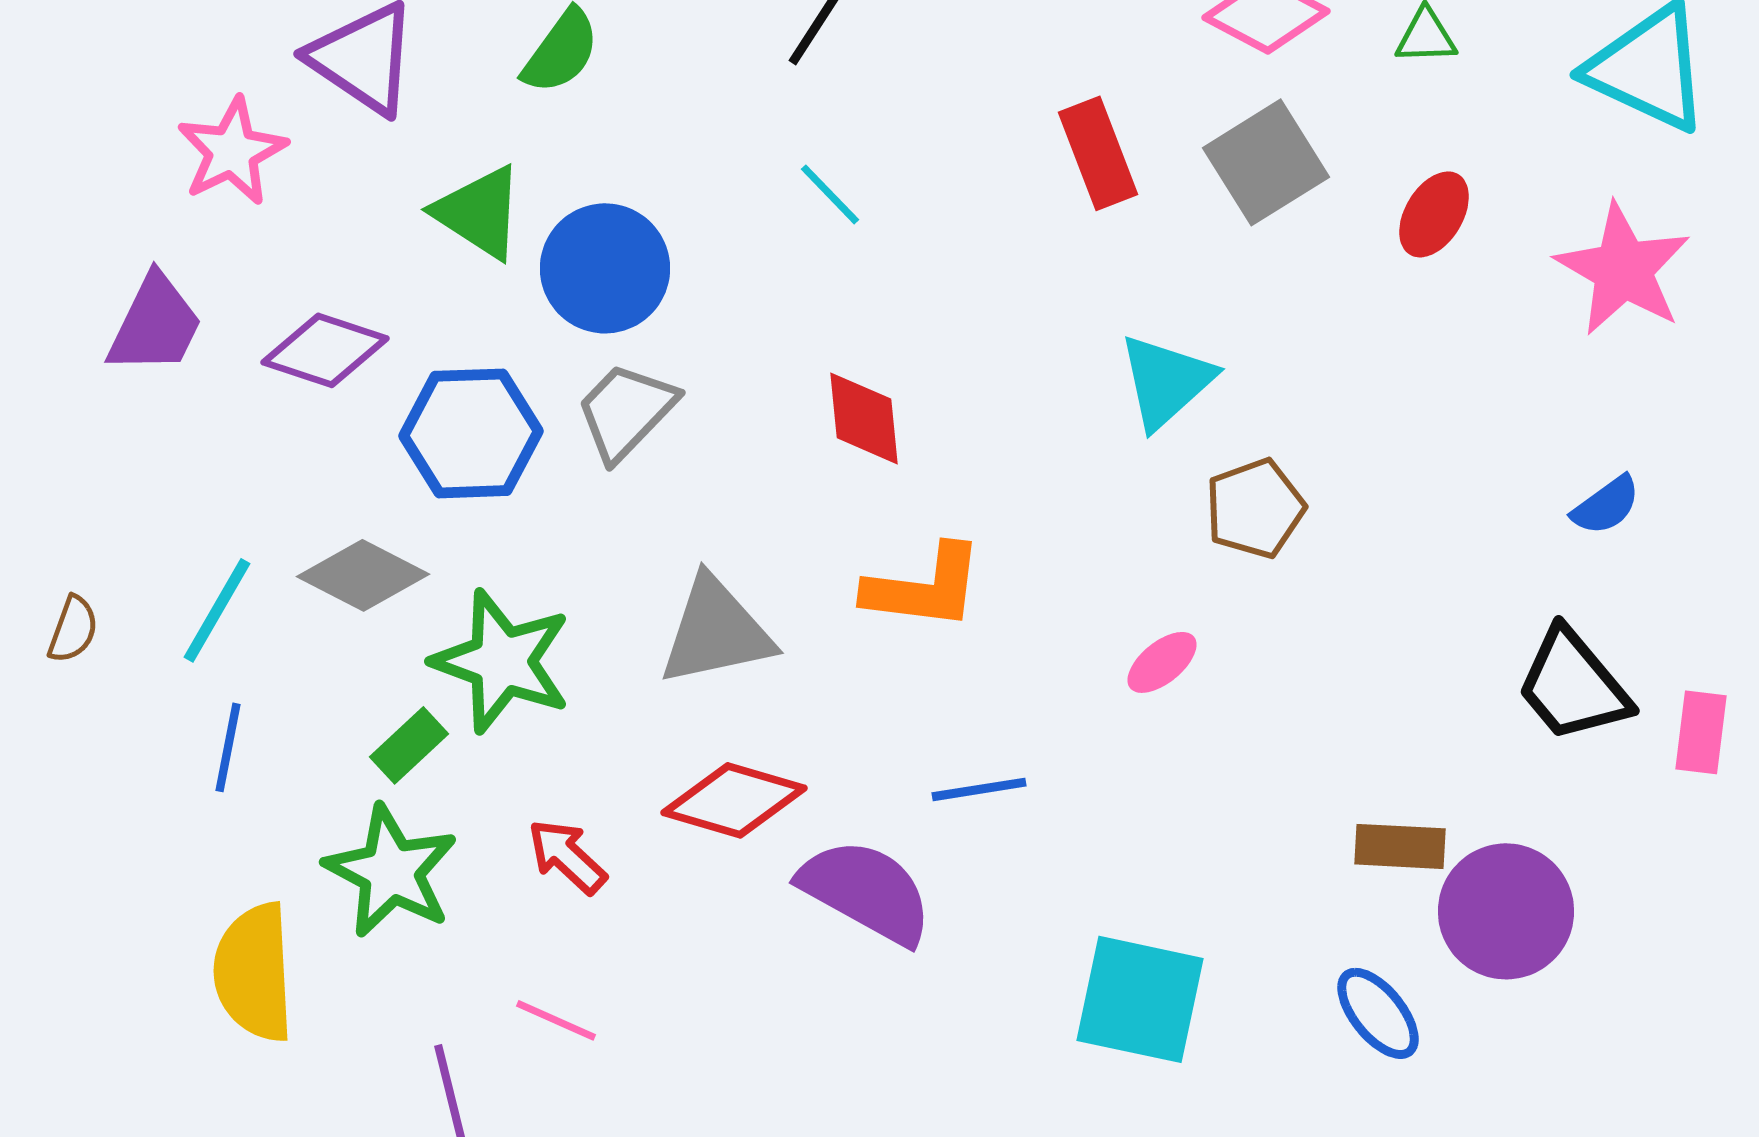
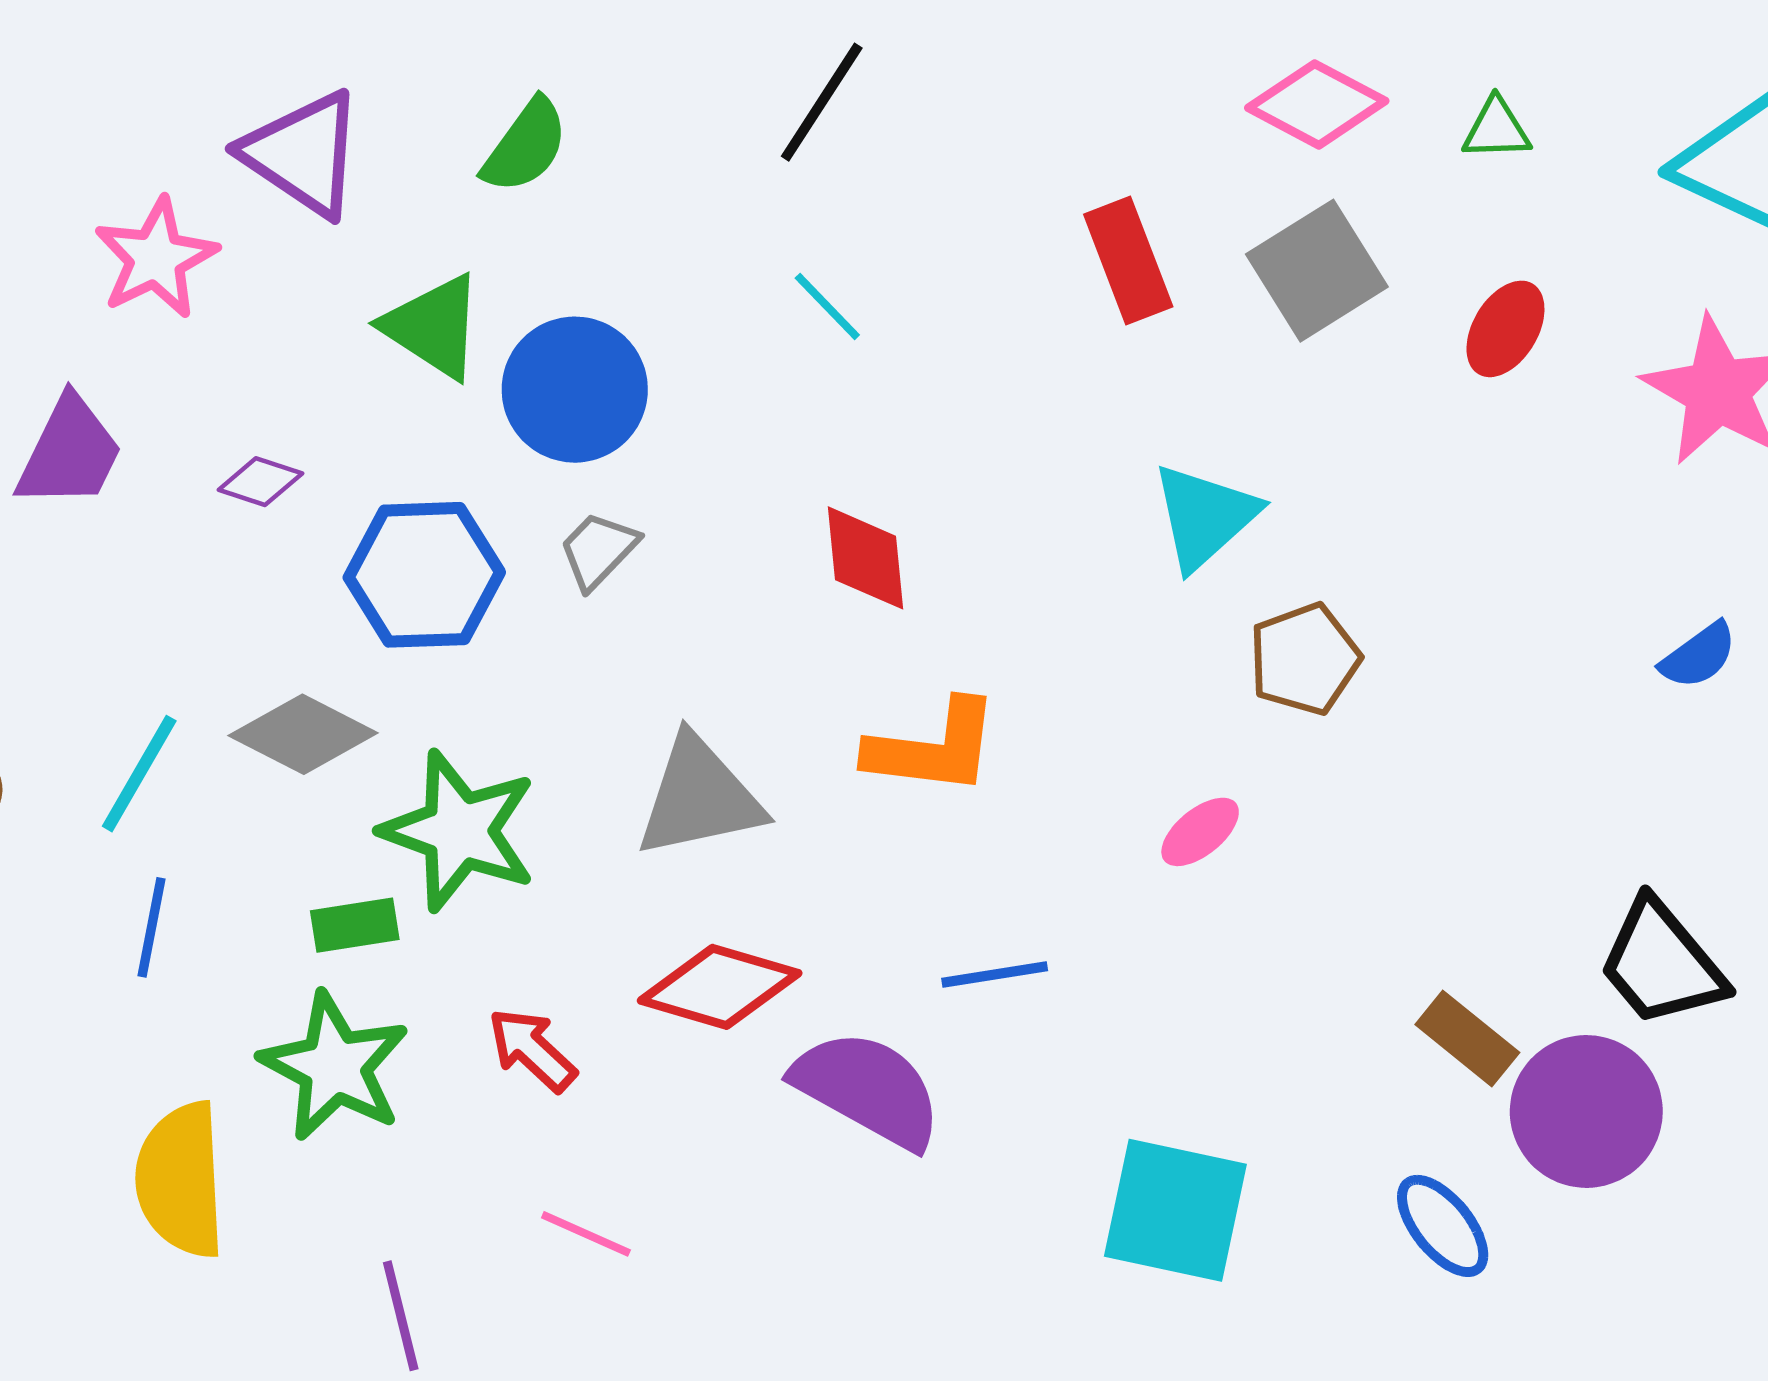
purple diamond: (325, 350) -> (260, 482), size x0.6
gray trapezoid: (626, 411) -> (598, 550), size x0.7
black trapezoid: (1573, 685) -> (1662, 963), moved
green rectangle: (409, 745) -> (355, 925), turned 34
brown rectangle: (1400, 846) -> (1467, 1038), turned 36
pink line: (556, 1020) -> (586, 1234), moved

